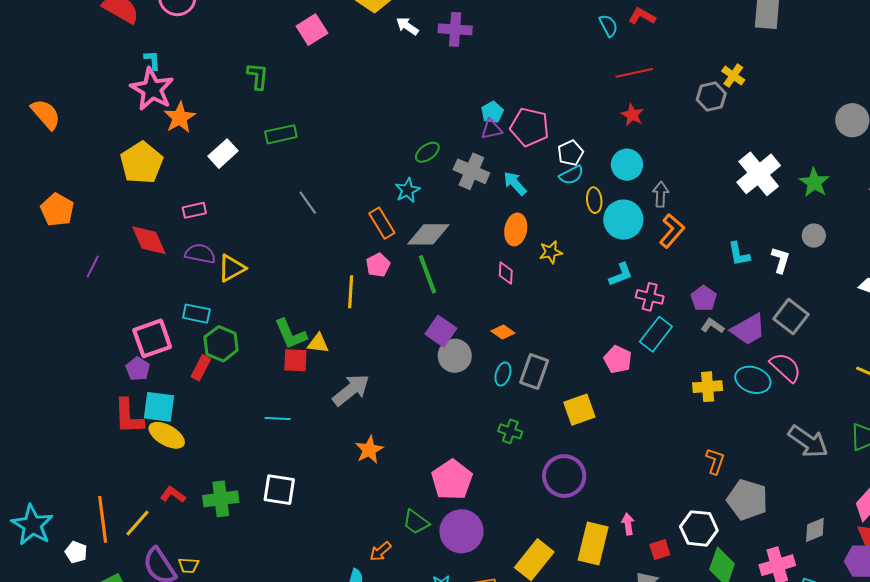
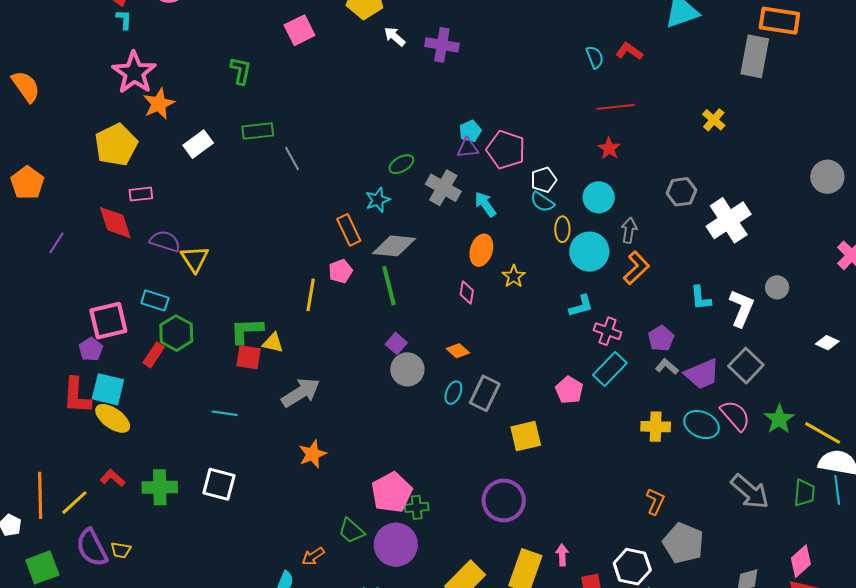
cyan L-shape: (152, 60) -> (124, 20), moved
gray hexagon: (711, 97) -> (681, 192), moved
cyan semicircle: (571, 175) -> (542, 202), turned 55
green star: (814, 182) -> (779, 419), moved
gray line: (308, 203) -> (292, 159), moved
pink rectangle: (194, 210) -> (141, 194), moved
yellow star: (551, 252) -> (514, 276), turned -30
white L-shape: (781, 260) -> (742, 308), size x1.4
yellow triangle: (232, 268) -> (195, 259), turned -40
purple square: (441, 331) -> (396, 343), size x0.7
green L-shape: (291, 334) -> (246, 331), turned 105
green cross: (510, 431) -> (417, 507), moved, turned -30

